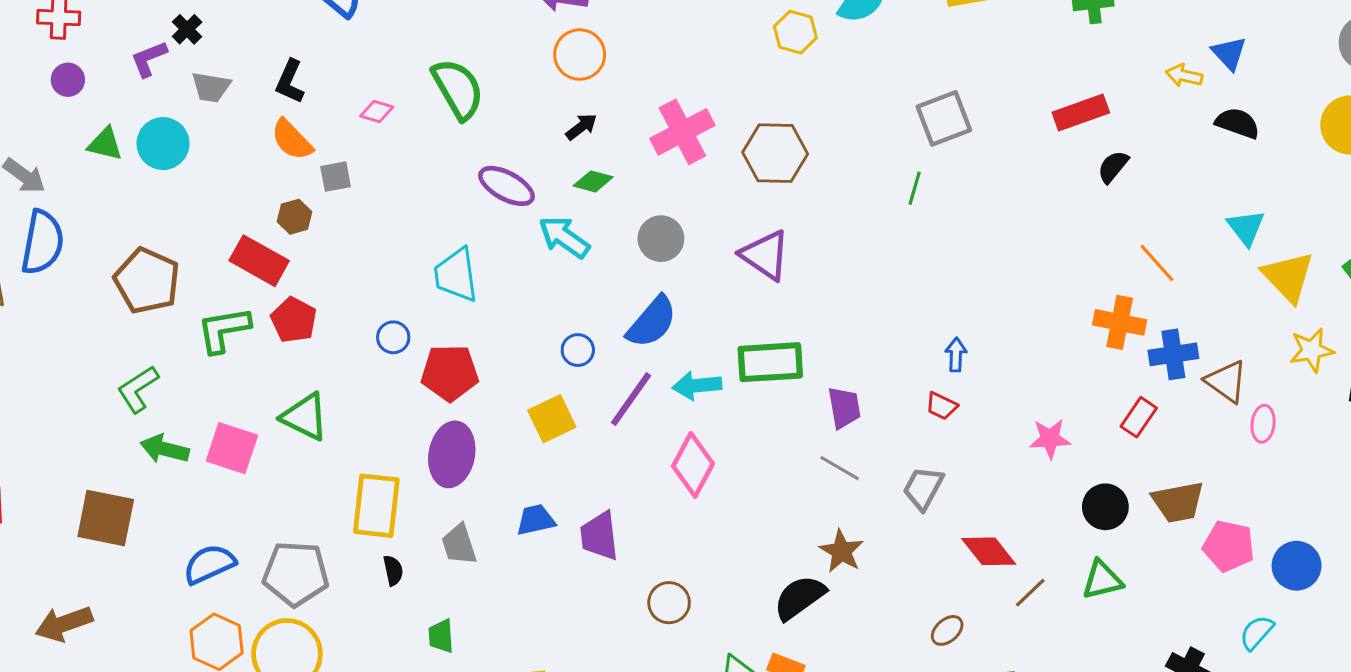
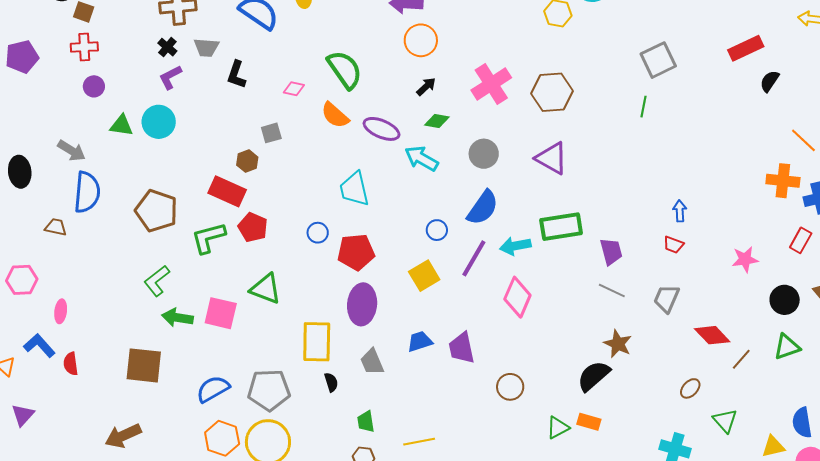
purple L-shape: (149, 59) -> (170, 77), moved
gray trapezoid: (211, 87) -> (206, 47), moved
orange semicircle: (292, 140) -> (335, 115), moved

